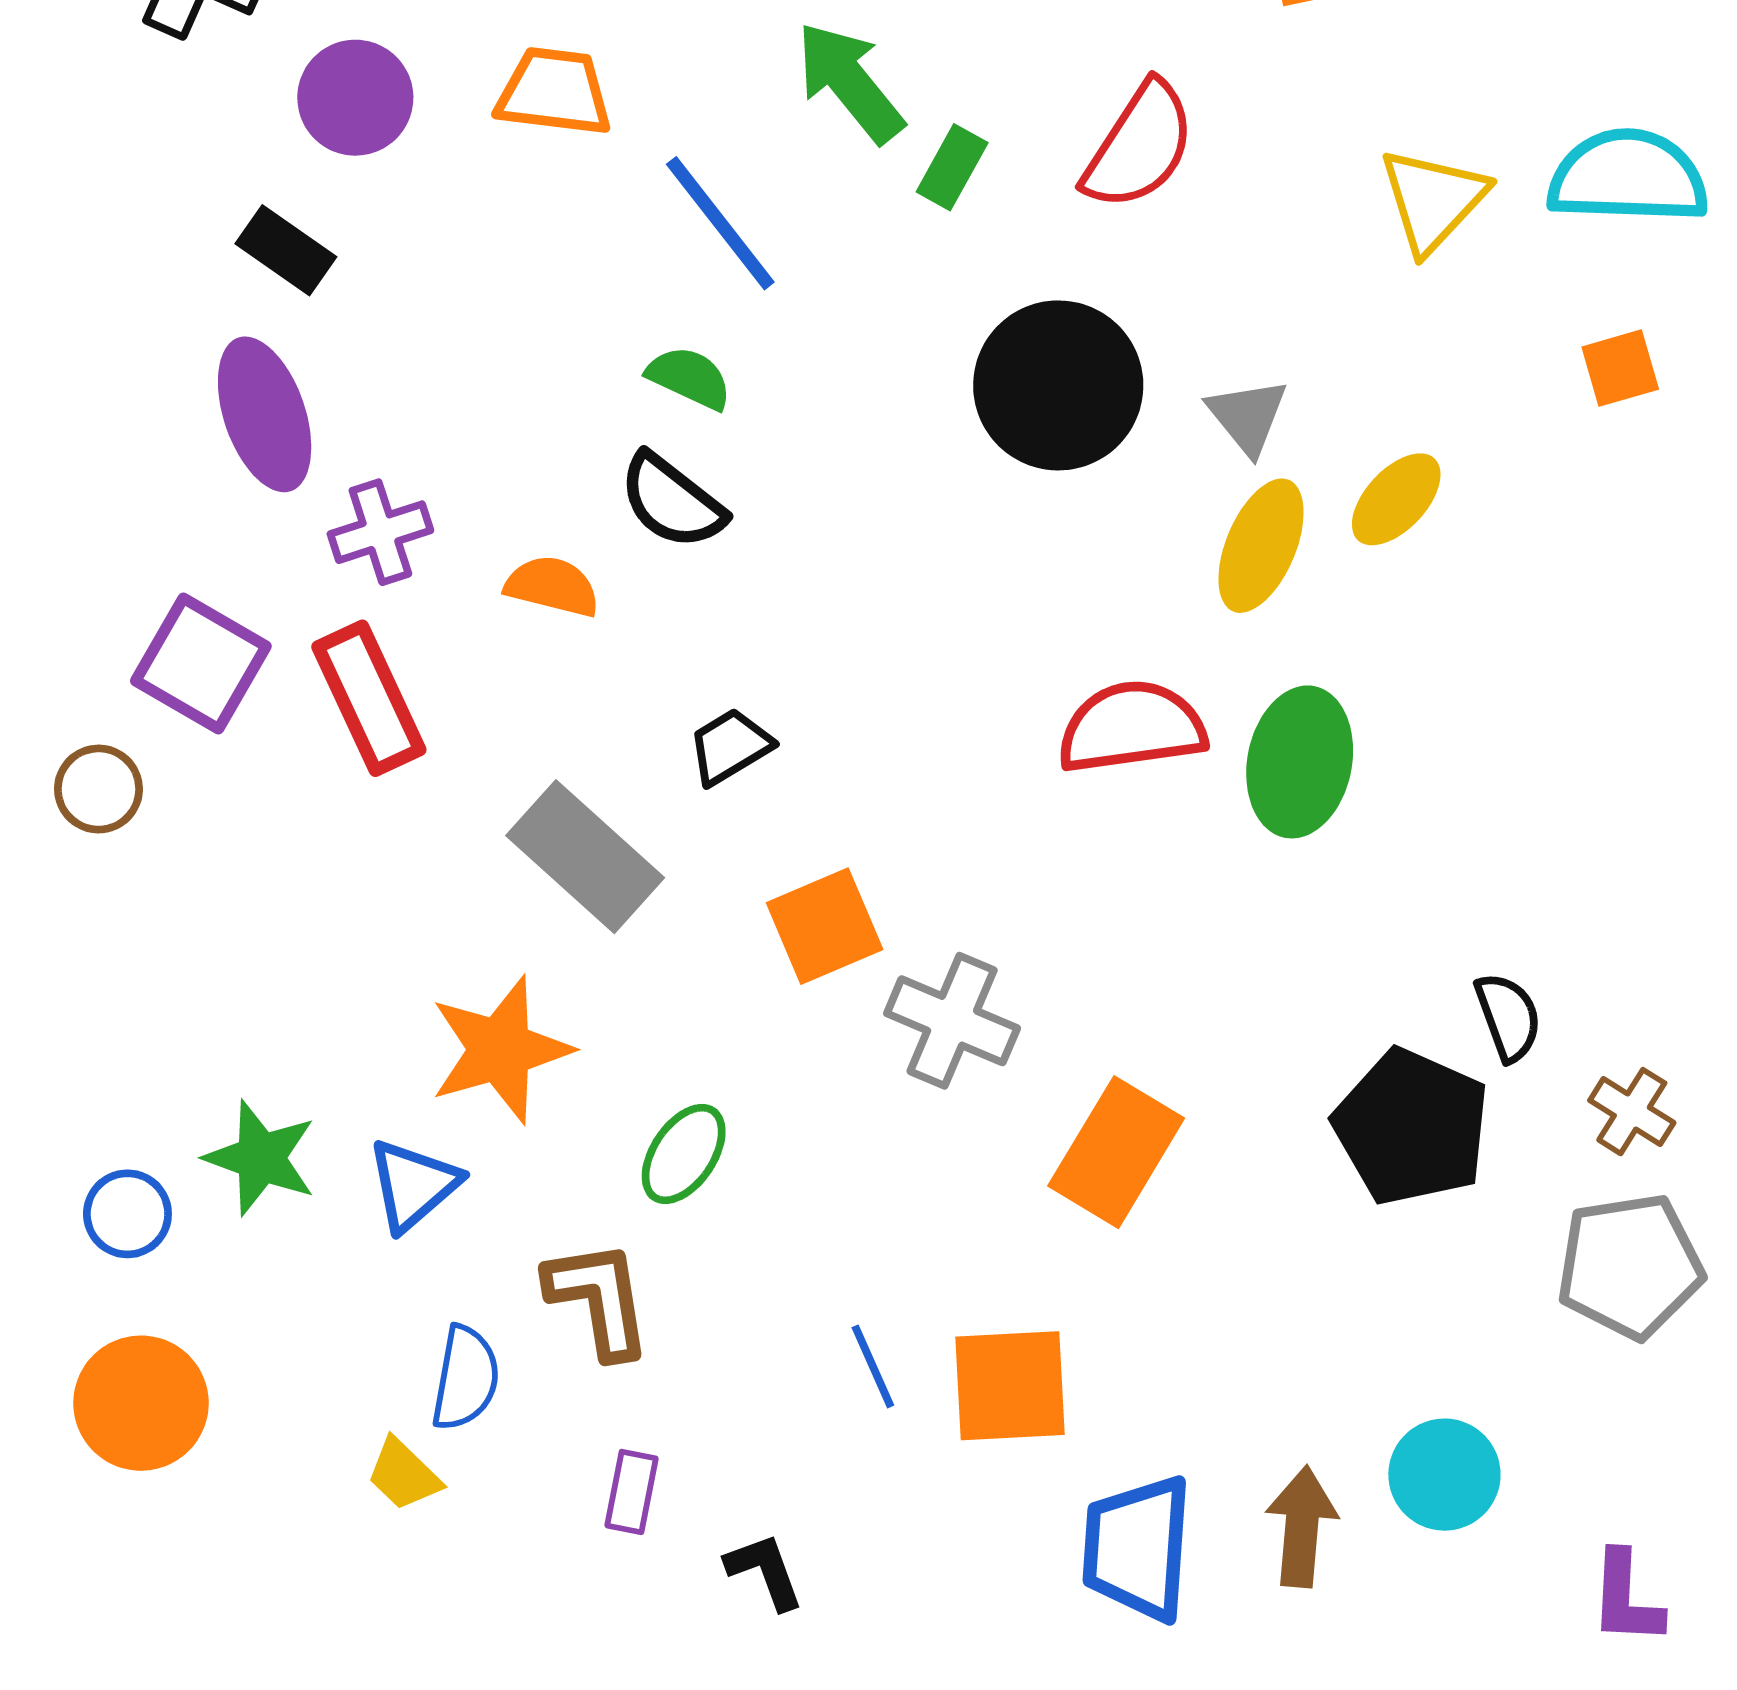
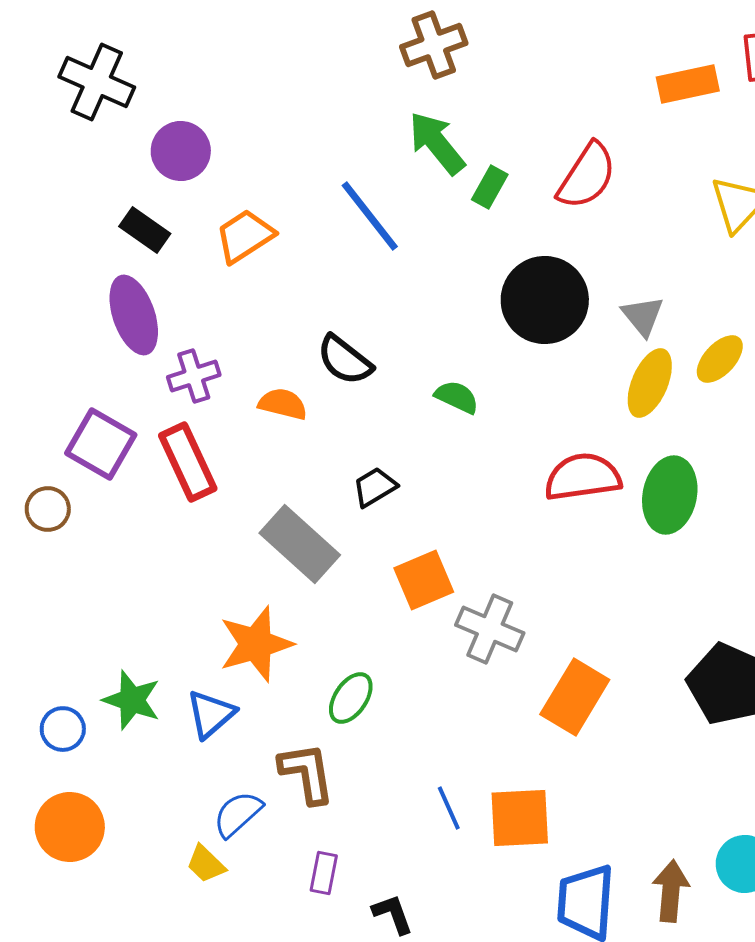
orange trapezoid: (554, 92) -> (245, 236), moved, turned -40
green semicircle: (689, 378) -> (457, 397), moved
blue semicircle: (465, 1378) -> (238, 814), turned -142

